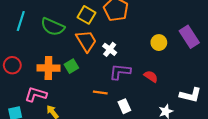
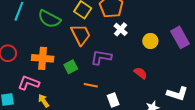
white cross: (110, 49) -> (121, 29), moved
green square: (71, 66) -> (71, 67), moved
purple L-shape: (120, 72) -> (101, 57), moved

